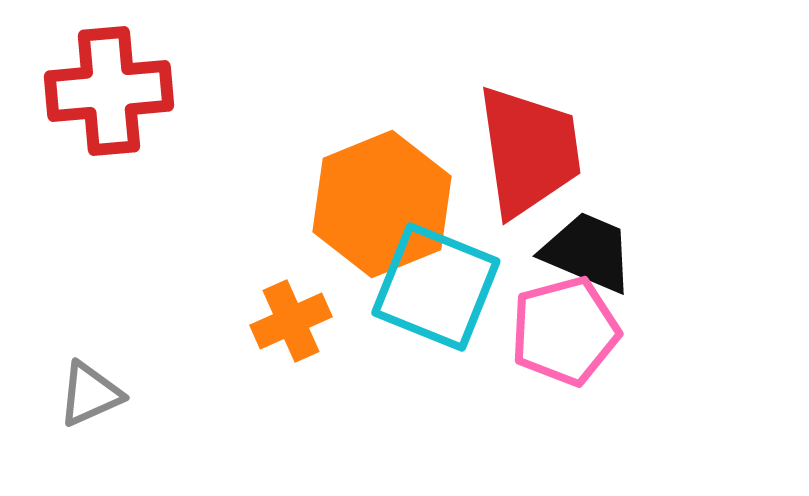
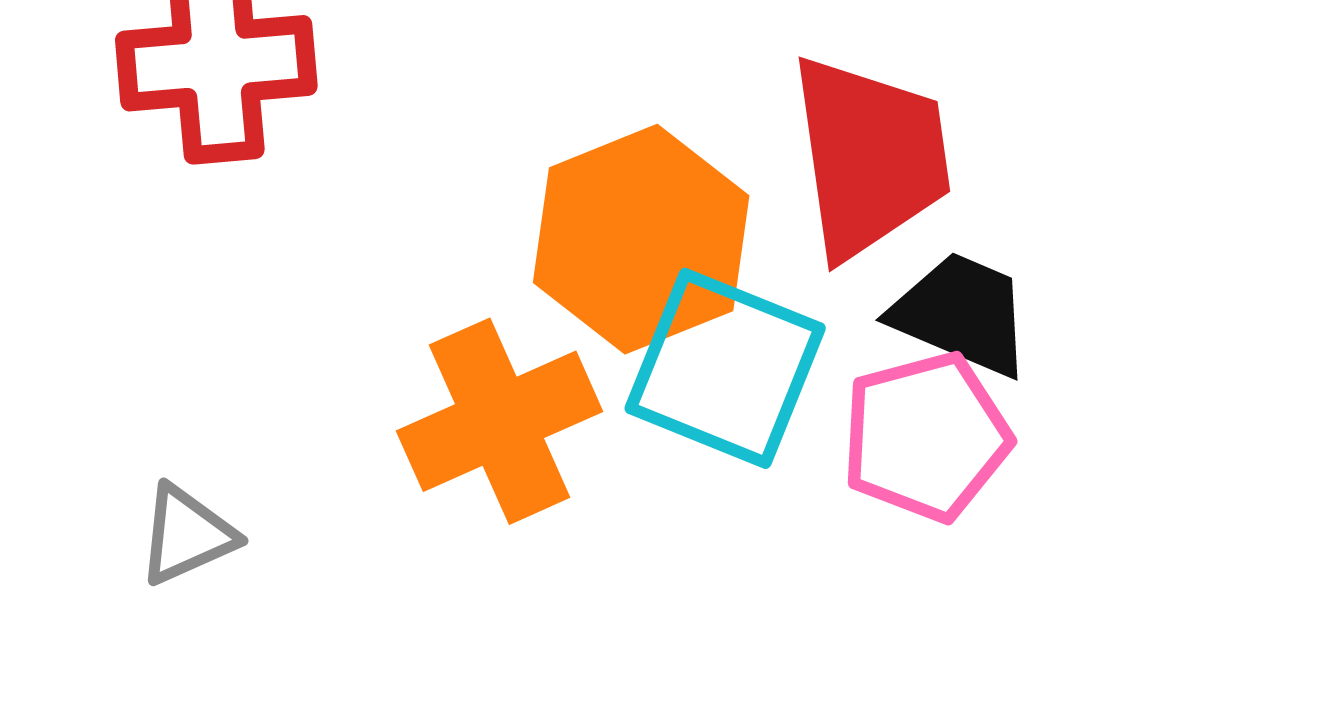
orange cross: (291, 321) -> (500, 421), size x1.6

